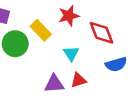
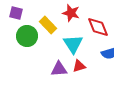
red star: (69, 16) -> (71, 13), turned 30
cyan triangle: (71, 53) -> (73, 44), size x1.5

